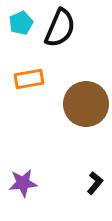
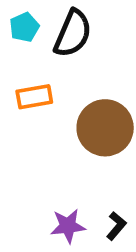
purple star: (23, 183) -> (68, 226), moved

